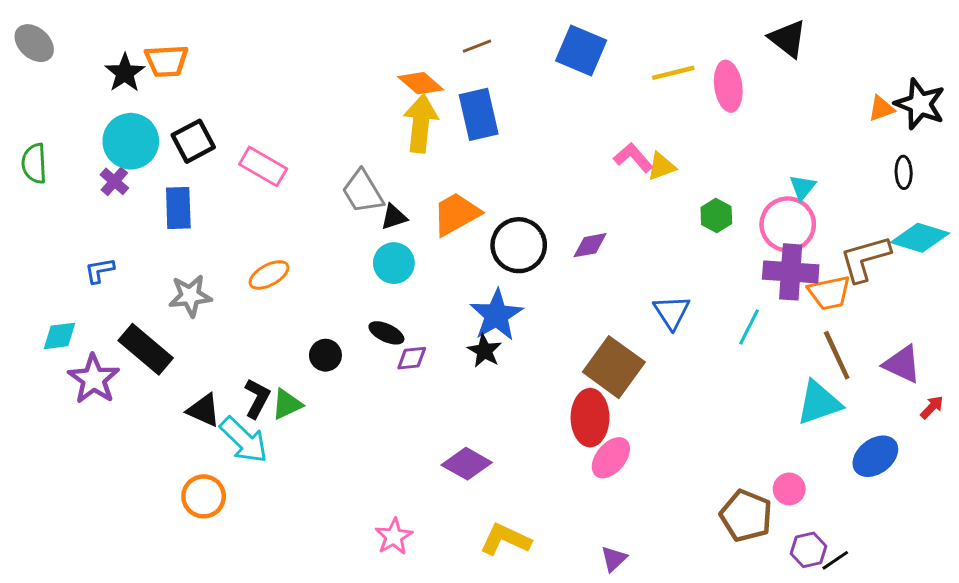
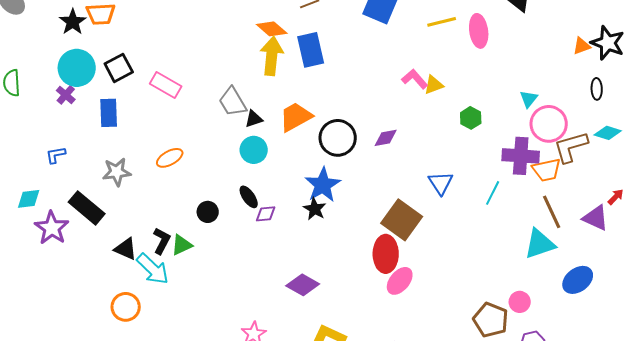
pink circle: (788, 224) -> (549, 124), moved
cyan diamond: (920, 238) -> (608, 133), size x0.7
black ellipse: (386, 333) -> (249, 197), turned 30
red arrow: (932, 407) -> (616, 197), moved

